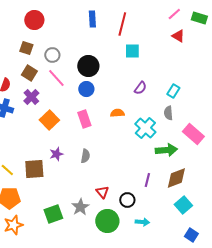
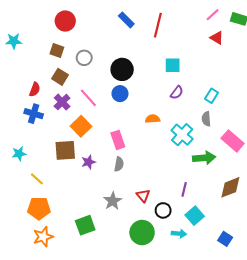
blue rectangle: (92, 19) -> (126, 20), turned -42
cyan square: (132, 51) -> (173, 65), moved
pink line: (56, 78) -> (88, 98), moved
pink rectangle: (84, 119) -> (118, 140), moved
brown square: (34, 169) -> (65, 150), moved
brown diamond: (176, 178) -> (230, 187), moved
red triangle: (102, 192) -> (143, 196), moved
cyan square: (183, 205) -> (195, 216), moved
gray star: (80, 207) -> (113, 201), moved
blue square: (191, 235) -> (225, 239), moved

